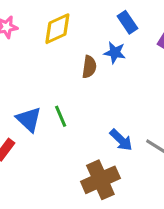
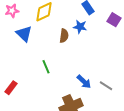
blue triangle: (29, 119) -> (24, 34), moved

